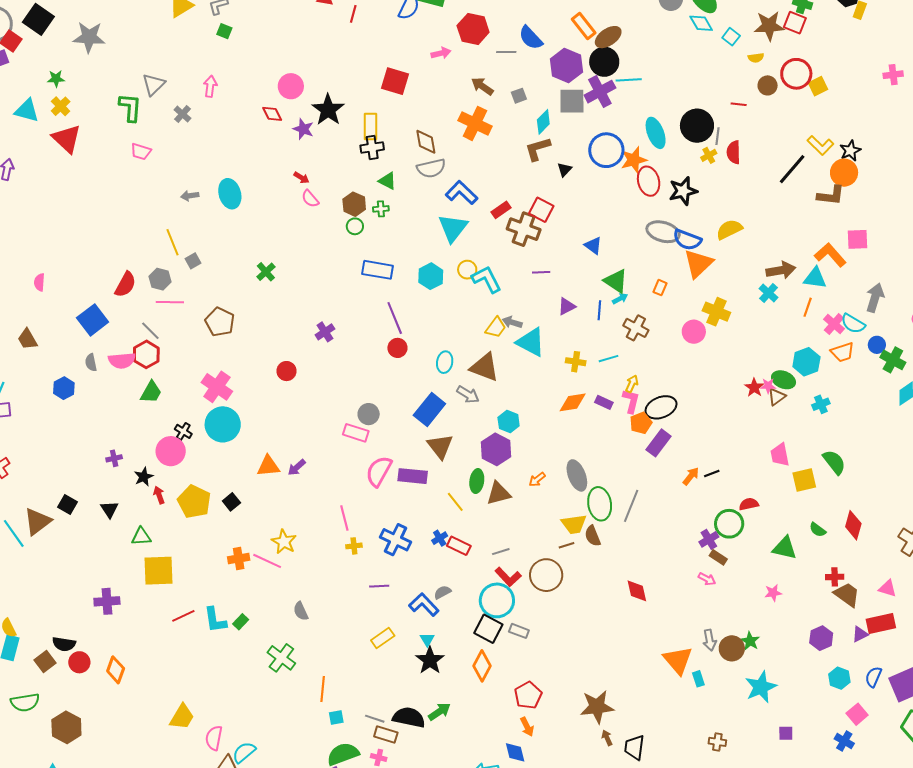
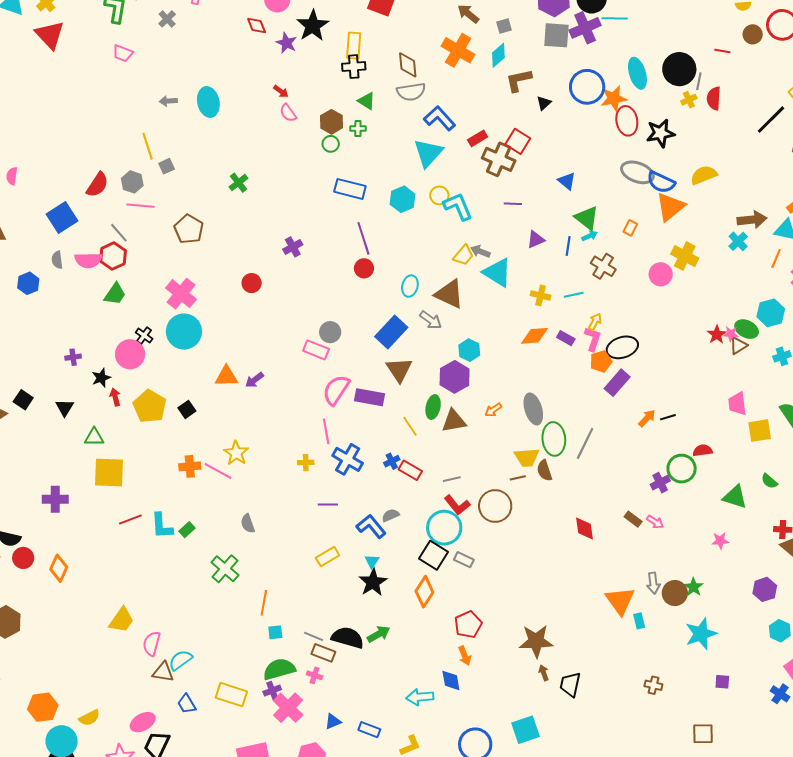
cyan diamond: (543, 122) -> (498, 55), moved
pink line: (344, 518) -> (326, 431), moved
brown rectangle: (718, 557) -> (633, 519), moved

